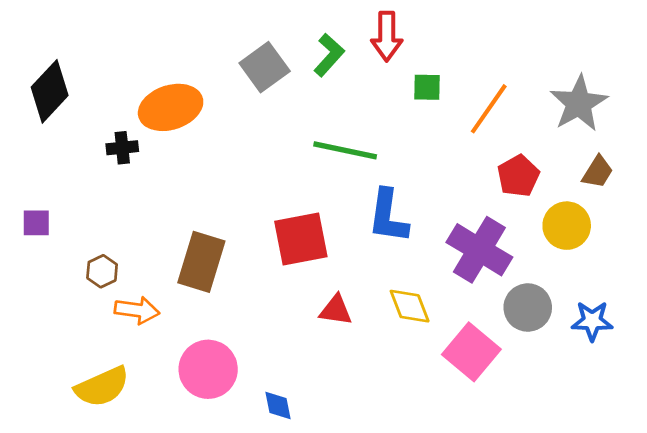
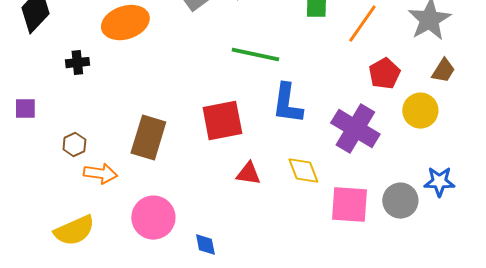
black cross: (122, 148) -> (77, 63), moved
gray circle: (528, 308) -> (400, 201), moved
pink square: (471, 352) -> (349, 205), turned -36

